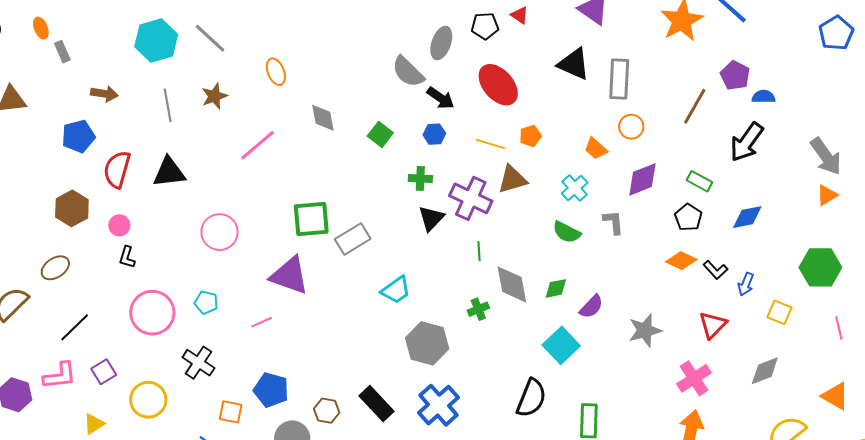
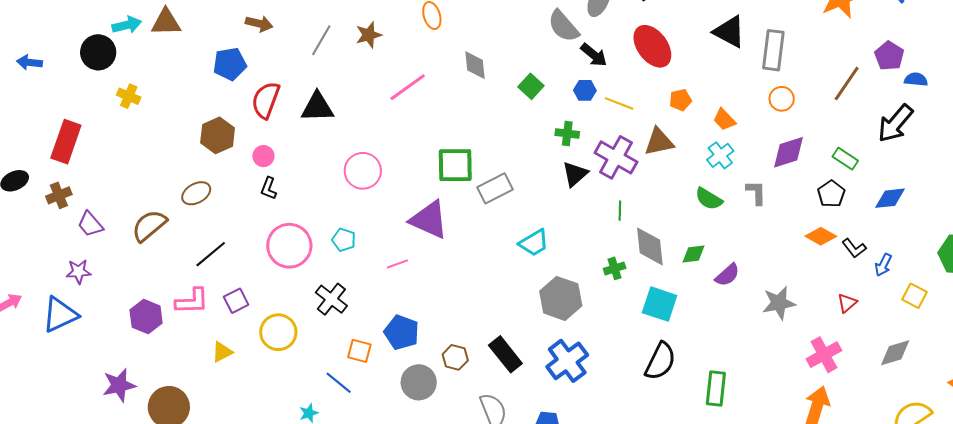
gray line: (168, 105) -> (321, 40), turned 36
yellow line: (491, 144) -> (619, 103), moved
orange trapezoid: (596, 149) -> (724, 120), moved
red triangle: (713, 325) -> (847, 303), size x0.7
cyan square: (561, 345) -> (660, 304), moved, turned -33

